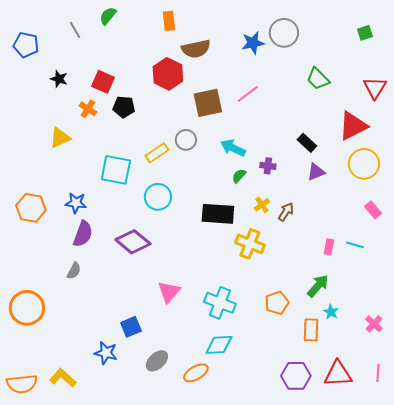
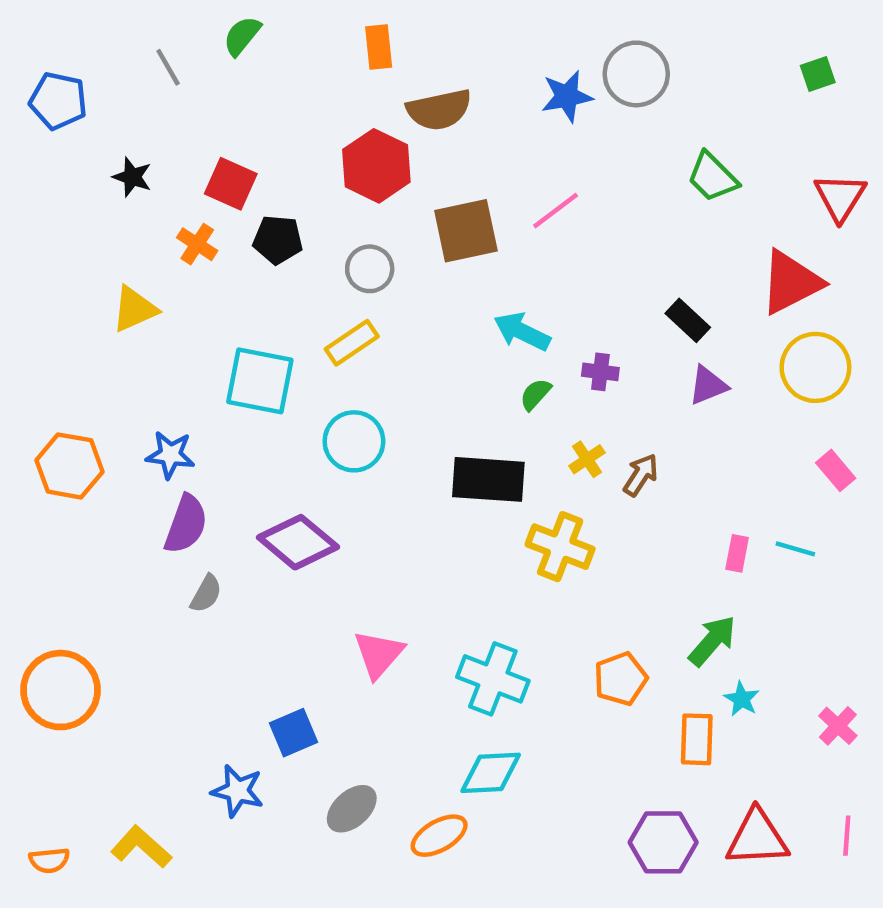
gray circle: (186, 140) -> (370, 269), moved
gray semicircle: (74, 271) -> (206, 594), moved
orange semicircle: (22, 384) -> (49, 860), size x0.6

